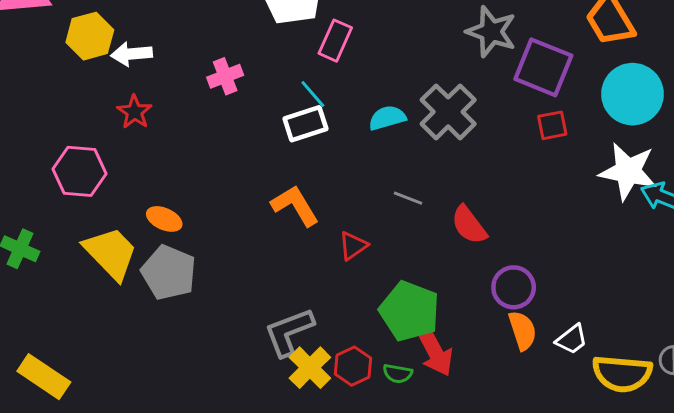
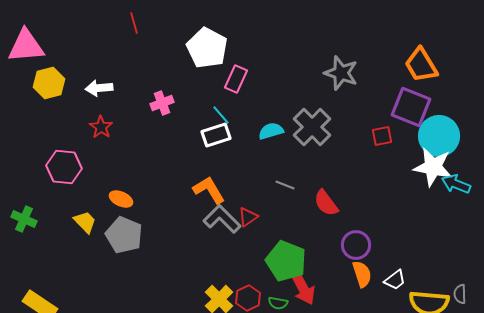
yellow hexagon: (90, 36) -> (49, 83), moved
purple square: (543, 67) -> (411, 107), moved
cyan circle: (633, 94) -> (439, 136), moved
yellow trapezoid: (111, 253) -> (85, 222), size x0.6
gray L-shape: (289, 332) -> (222, 219), moved, turned 66

